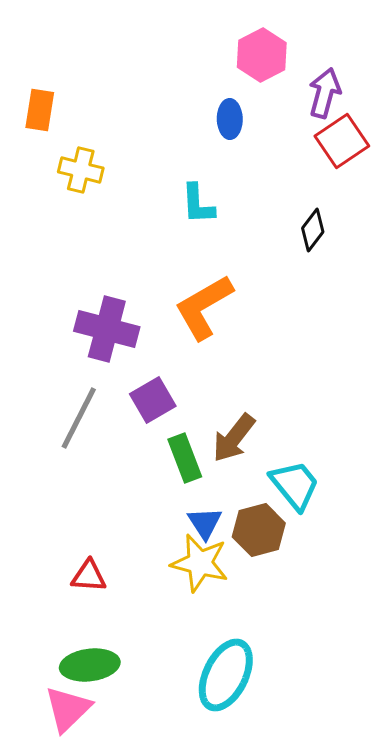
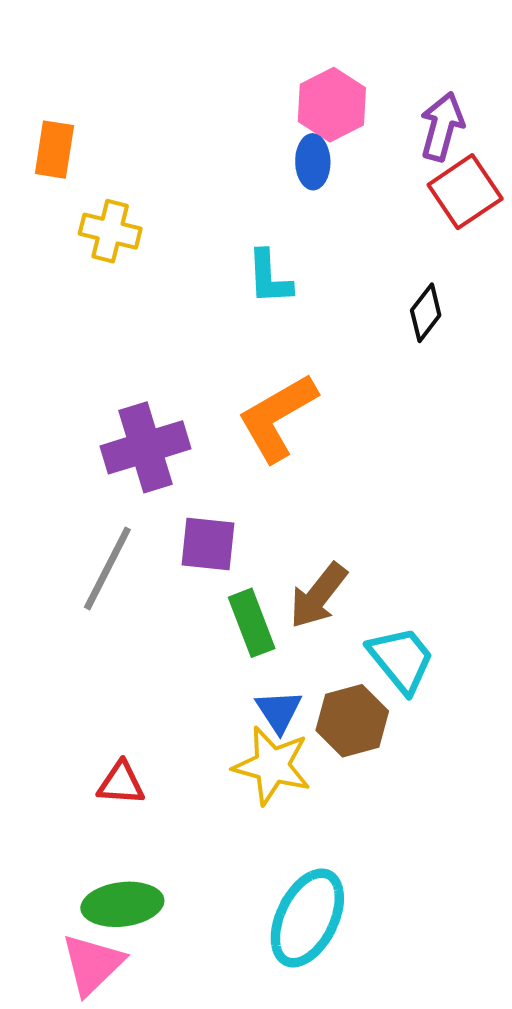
pink hexagon: (262, 55) -> (332, 105), moved
purple cross: (107, 329) -> (146, 447), turned -32
purple square: (153, 400) -> (208, 544), turned 36

